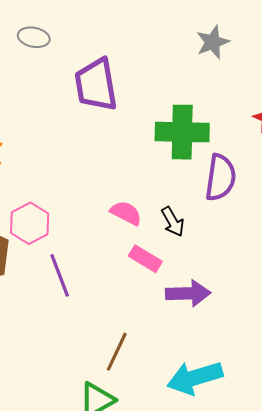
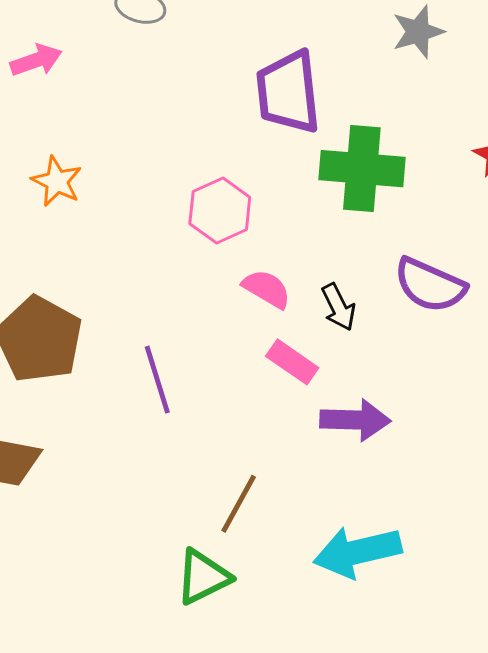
purple trapezoid: (96, 85) -> (288, 92), moved
purple semicircle: (220, 178) -> (430, 285), moved, turned 102
pink hexagon: (30, 223) -> (220, 210), moved

